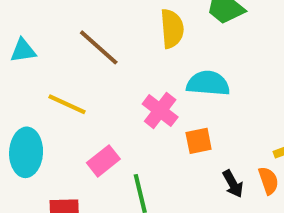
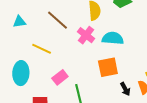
pink cross: (160, 111) -> (86, 35), moved
orange square: (199, 141) -> (108, 67), size x1.5

